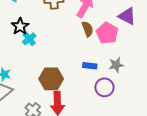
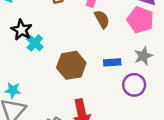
pink pentagon: (107, 33) -> (140, 20), moved
brown hexagon: (51, 79) -> (71, 65), moved

